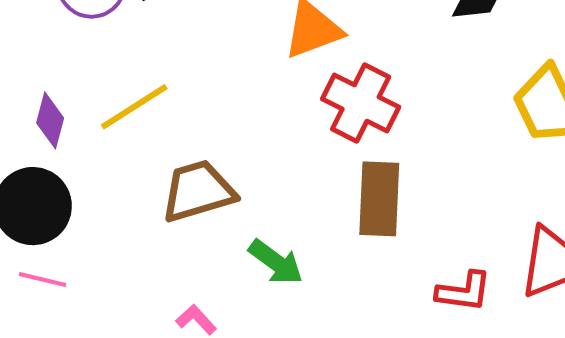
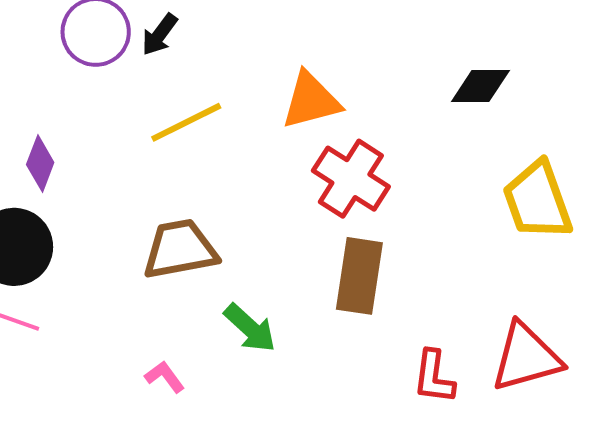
yellow line: (134, 107) -> (186, 122), moved
red L-shape: (464, 292) -> (434, 377), turned 84

